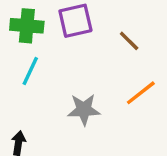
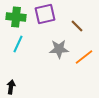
gray star: (84, 110) -> (59, 49), moved

